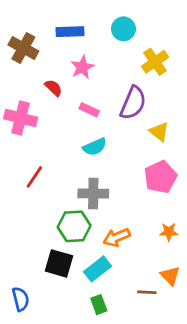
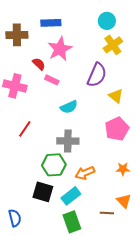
cyan circle: (123, 29) -> (107, 21), moved
brown cross: (23, 48) -> (17, 35), turned -30
pink star: (82, 67) -> (60, 49), size x1.4
pink rectangle: (89, 110) -> (52, 80), moved
green rectangle: (99, 305) -> (72, 222), size x1.5

